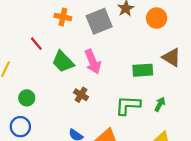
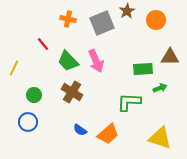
brown triangle: (172, 57) -> (170, 57), turned -30
brown cross: (81, 95) -> (72, 92), moved, size x1.5
green arrow: (160, 104) -> (160, 88), moved, turned 40

